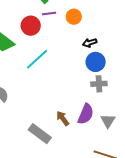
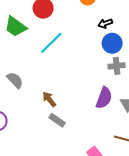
brown arrow: (63, 118) -> (49, 99), moved
gray rectangle: (40, 134) -> (57, 120), size x0.7

